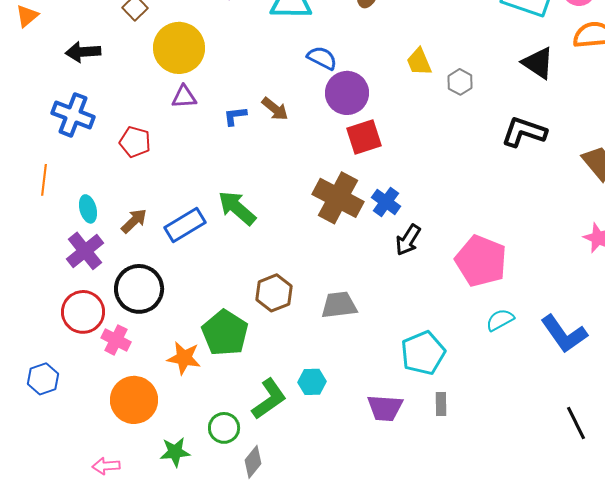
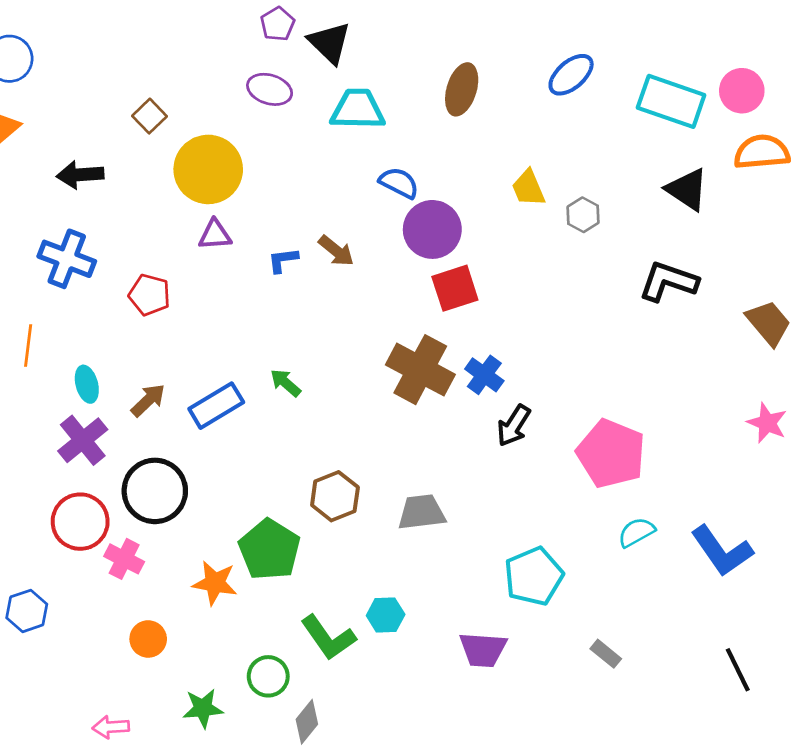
green arrow: (237, 208) -> (286, 383), size x0.6
green L-shape: (269, 399) -> (328, 638), turned 90
orange circle: (134, 400) -> (148, 639), size x0.6
gray rectangle: (441, 404) -> (606, 654), moved, turned -50

